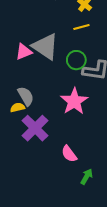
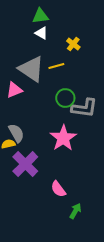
yellow line: (81, 27) -> (56, 66), moved
gray triangle: (45, 47) -> (31, 69), moved

